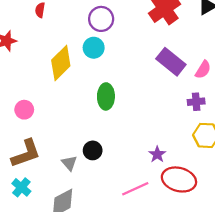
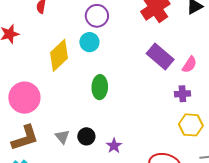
pink circle: (24, 110) -> (24, 98), size x1.8
purple star: (157, 154) -> (114, 146), moved
gray triangle: (69, 163) -> (62, 137), moved

